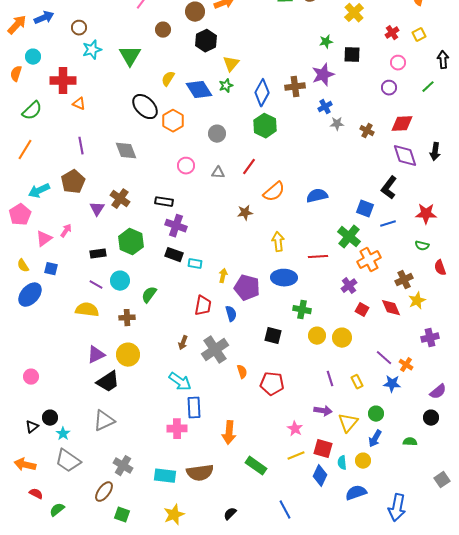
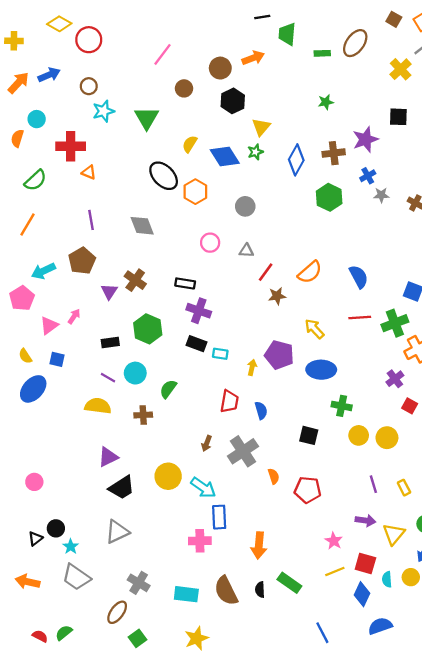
green star: (326, 42) -> (326, 102), moved
green hexagon: (265, 126) -> (329, 197), moved
red line: (249, 167) -> (266, 272), moved
blue semicircle: (317, 196) -> (359, 277), turned 75
green cross: (349, 237) -> (395, 323), turned 30
yellow arrow: (278, 242) -> (314, 329), turned -36
red line: (318, 257) -> (360, 317), moved
purple pentagon: (247, 288) -> (279, 355), moved
yellow circle: (128, 355) -> (168, 476), moved
brown semicircle: (200, 473) -> (226, 591), turned 72
blue semicircle: (356, 493) -> (380, 626), moved
red semicircle: (36, 494) -> (40, 636), moved
black semicircle: (230, 514) -> (260, 590), moved, turned -48
green square: (122, 515) -> (138, 638), turned 35

